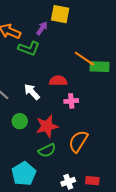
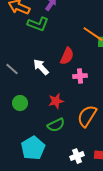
red semicircle: (58, 81) -> (67, 56), turned 114
green circle: (20, 121) -> (20, 103), moved
red star: (47, 126) -> (56, 101), size x0.7

